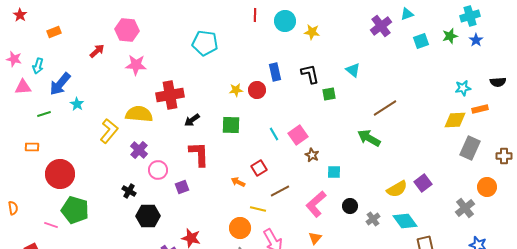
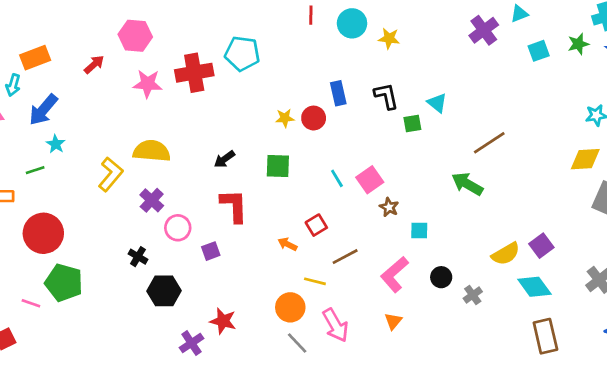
orange rectangle: (54, 32) -> (35, 58), moved, size x1.5
cyan triangle: (353, 70) -> (437, 103), moved
red cross: (170, 95) -> (194, 73), moved
cyan star: (77, 104) -> (56, 144), moved
green line: (44, 114) -> (35, 170), moved
cyan diamond: (405, 221) -> (534, 287), moved

